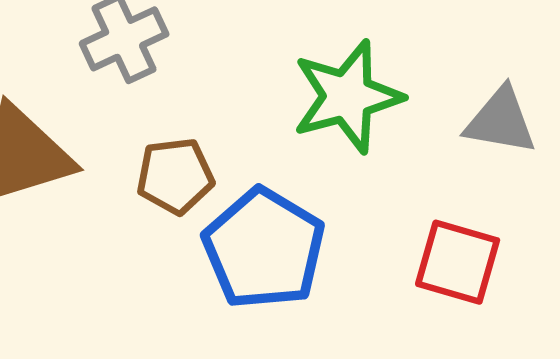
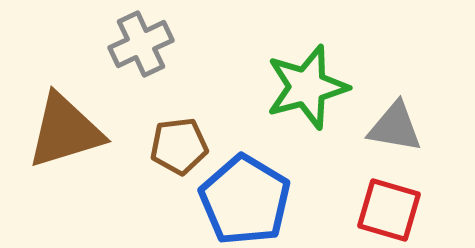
gray triangle: (501, 121) -> (395, 127), moved

